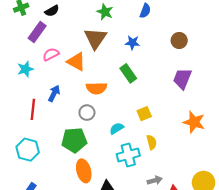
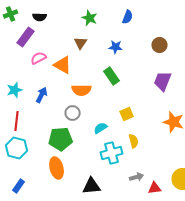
black semicircle: (52, 11) -> (40, 17), turned 32
brown triangle: (95, 38) -> (81, 43), size x0.6
cyan star: (25, 69) -> (15, 90), moved
red line: (33, 109) -> (17, 121), moved
orange ellipse: (84, 171) -> (57, 168), moved

